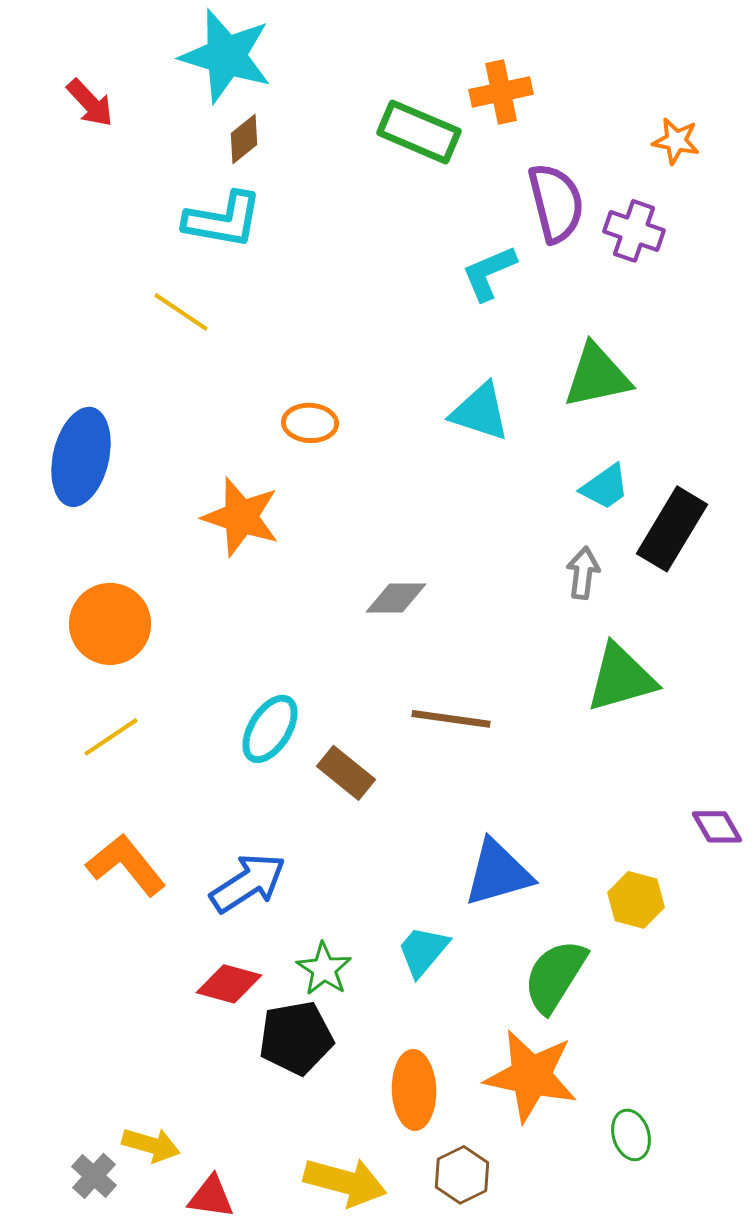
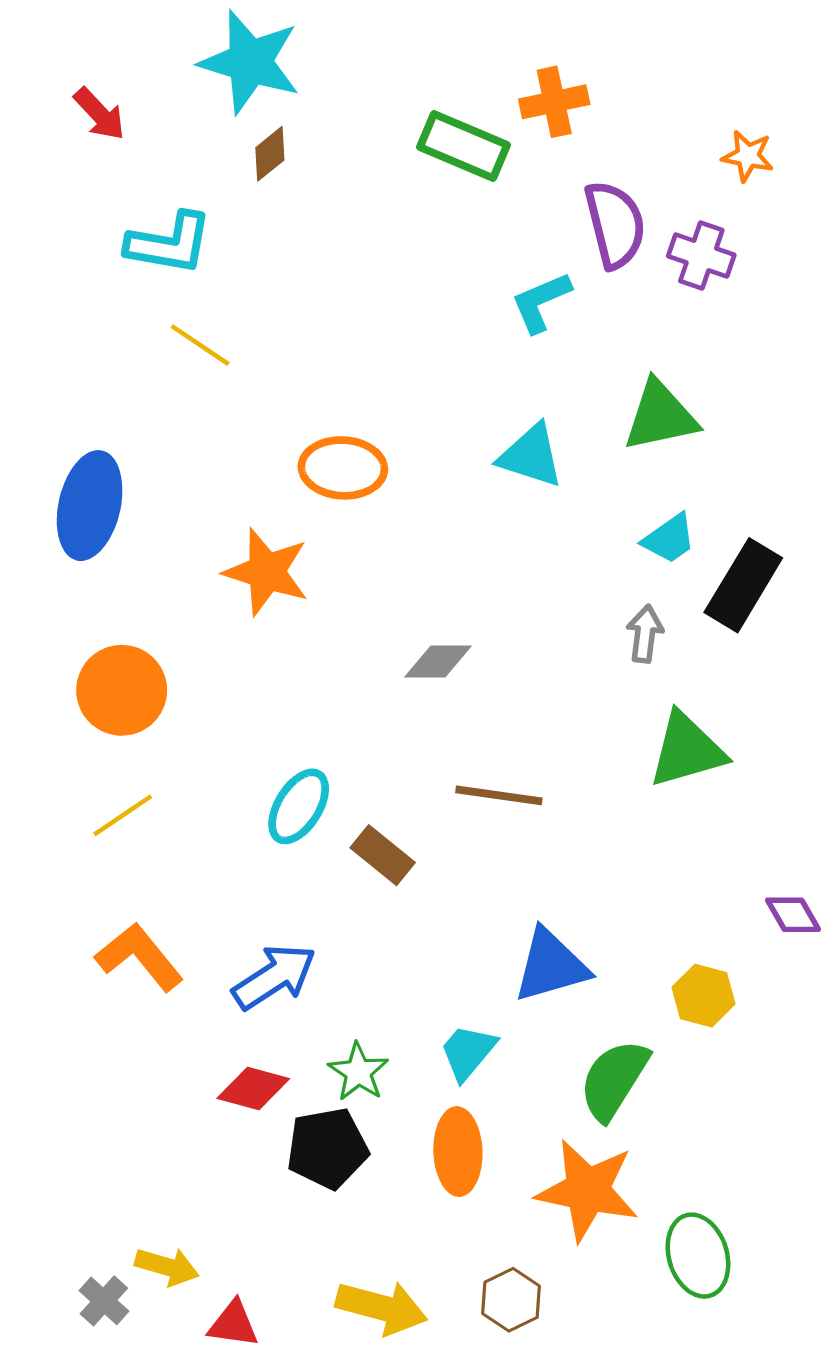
cyan L-shape: (223, 220) -> (169, 243), moved
orange ellipse: (310, 423) -> (343, 468), size x1.4
orange ellipse: (414, 1090) -> (458, 1152), moved
green ellipse: (631, 1135) -> (698, 1256), size x1.5

